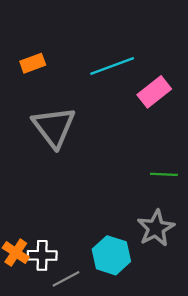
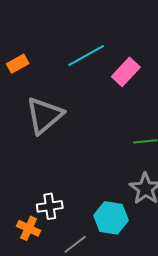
gray triangle: (54, 127) -> (44, 115), turned 36
white cross: (42, 255) -> (50, 206), moved

